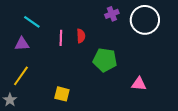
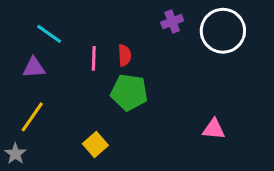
green pentagon: (105, 60) -> (129, 92), moved
yellow square: (62, 94) -> (95, 145), turned 35

